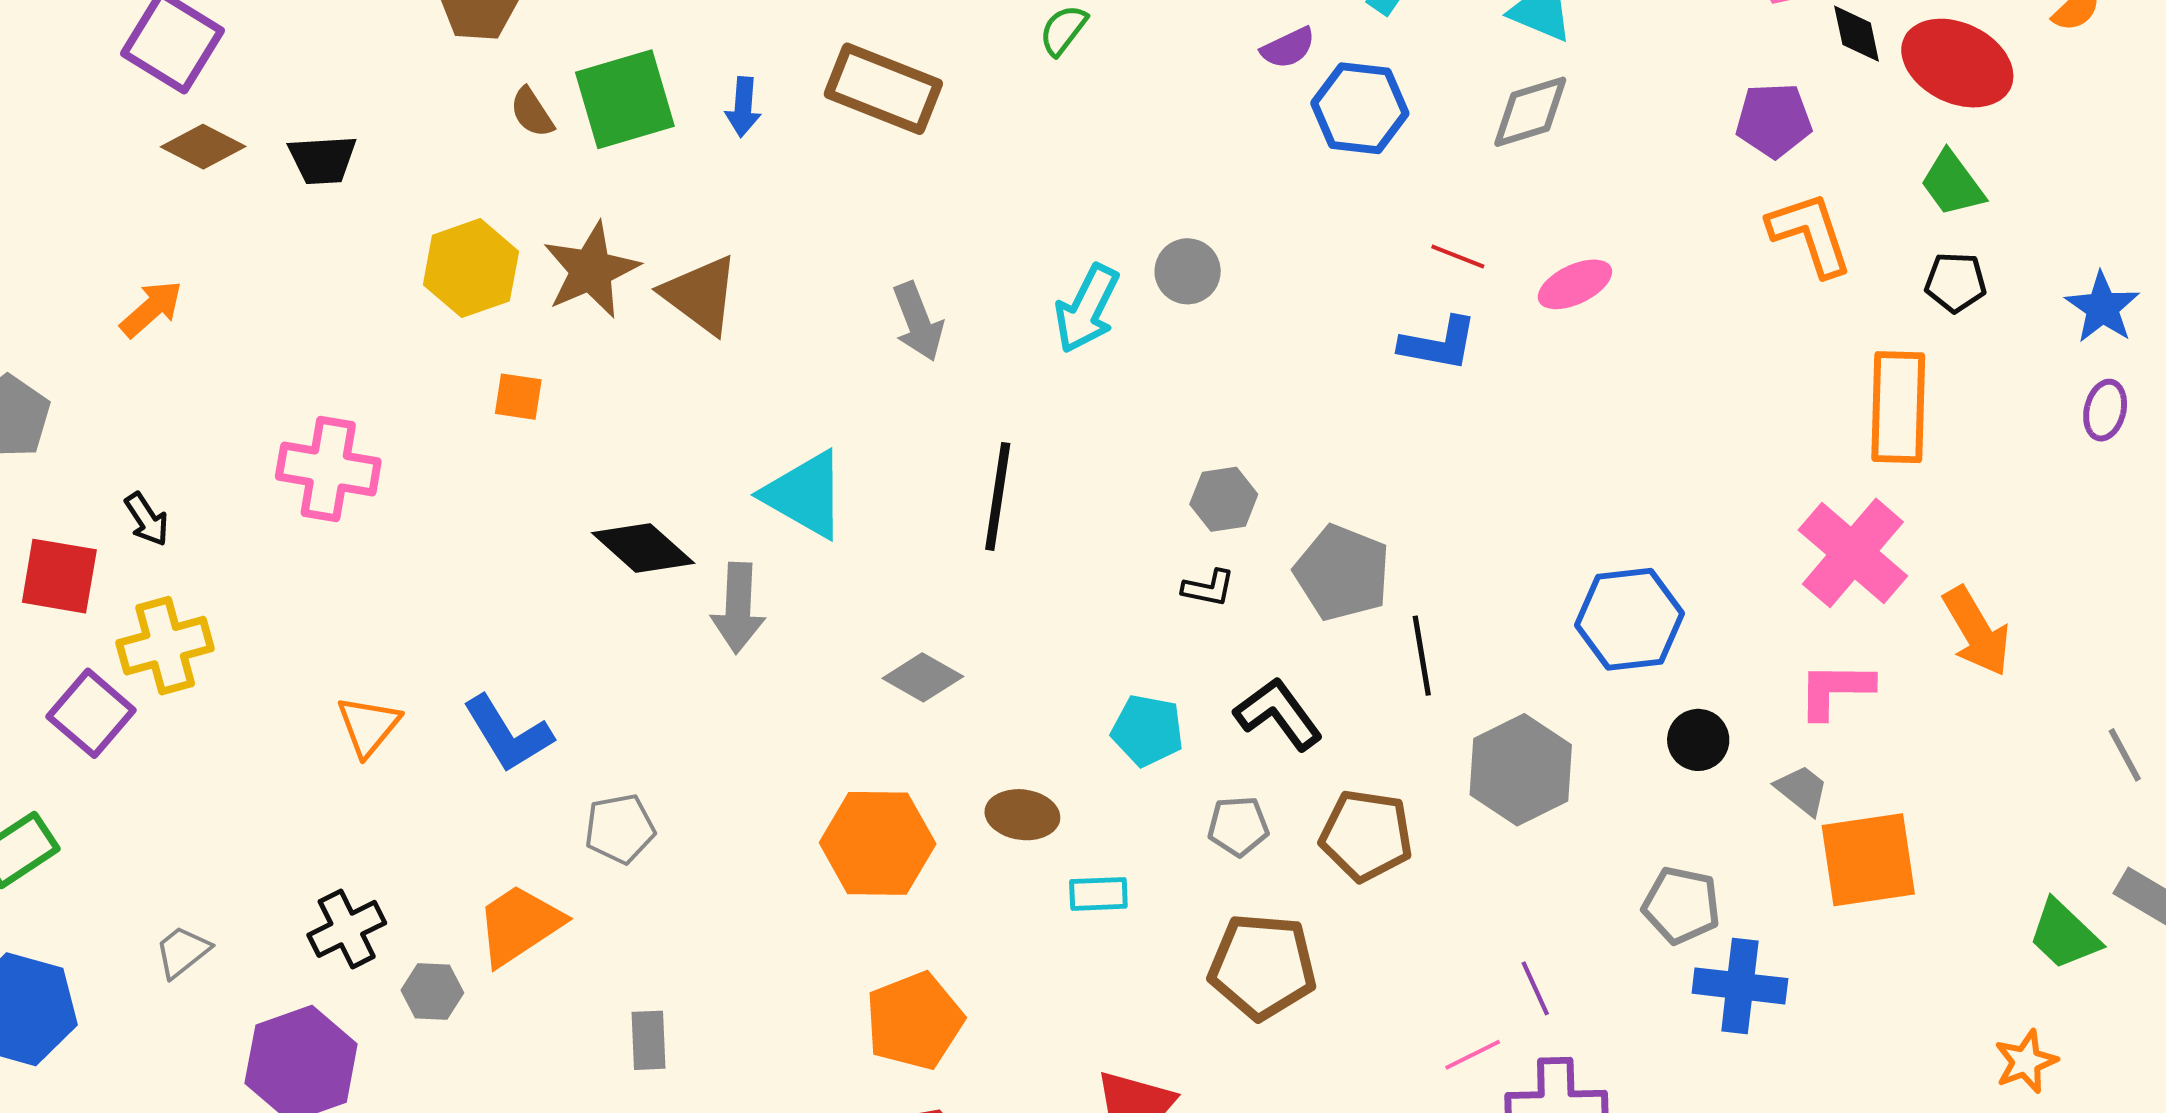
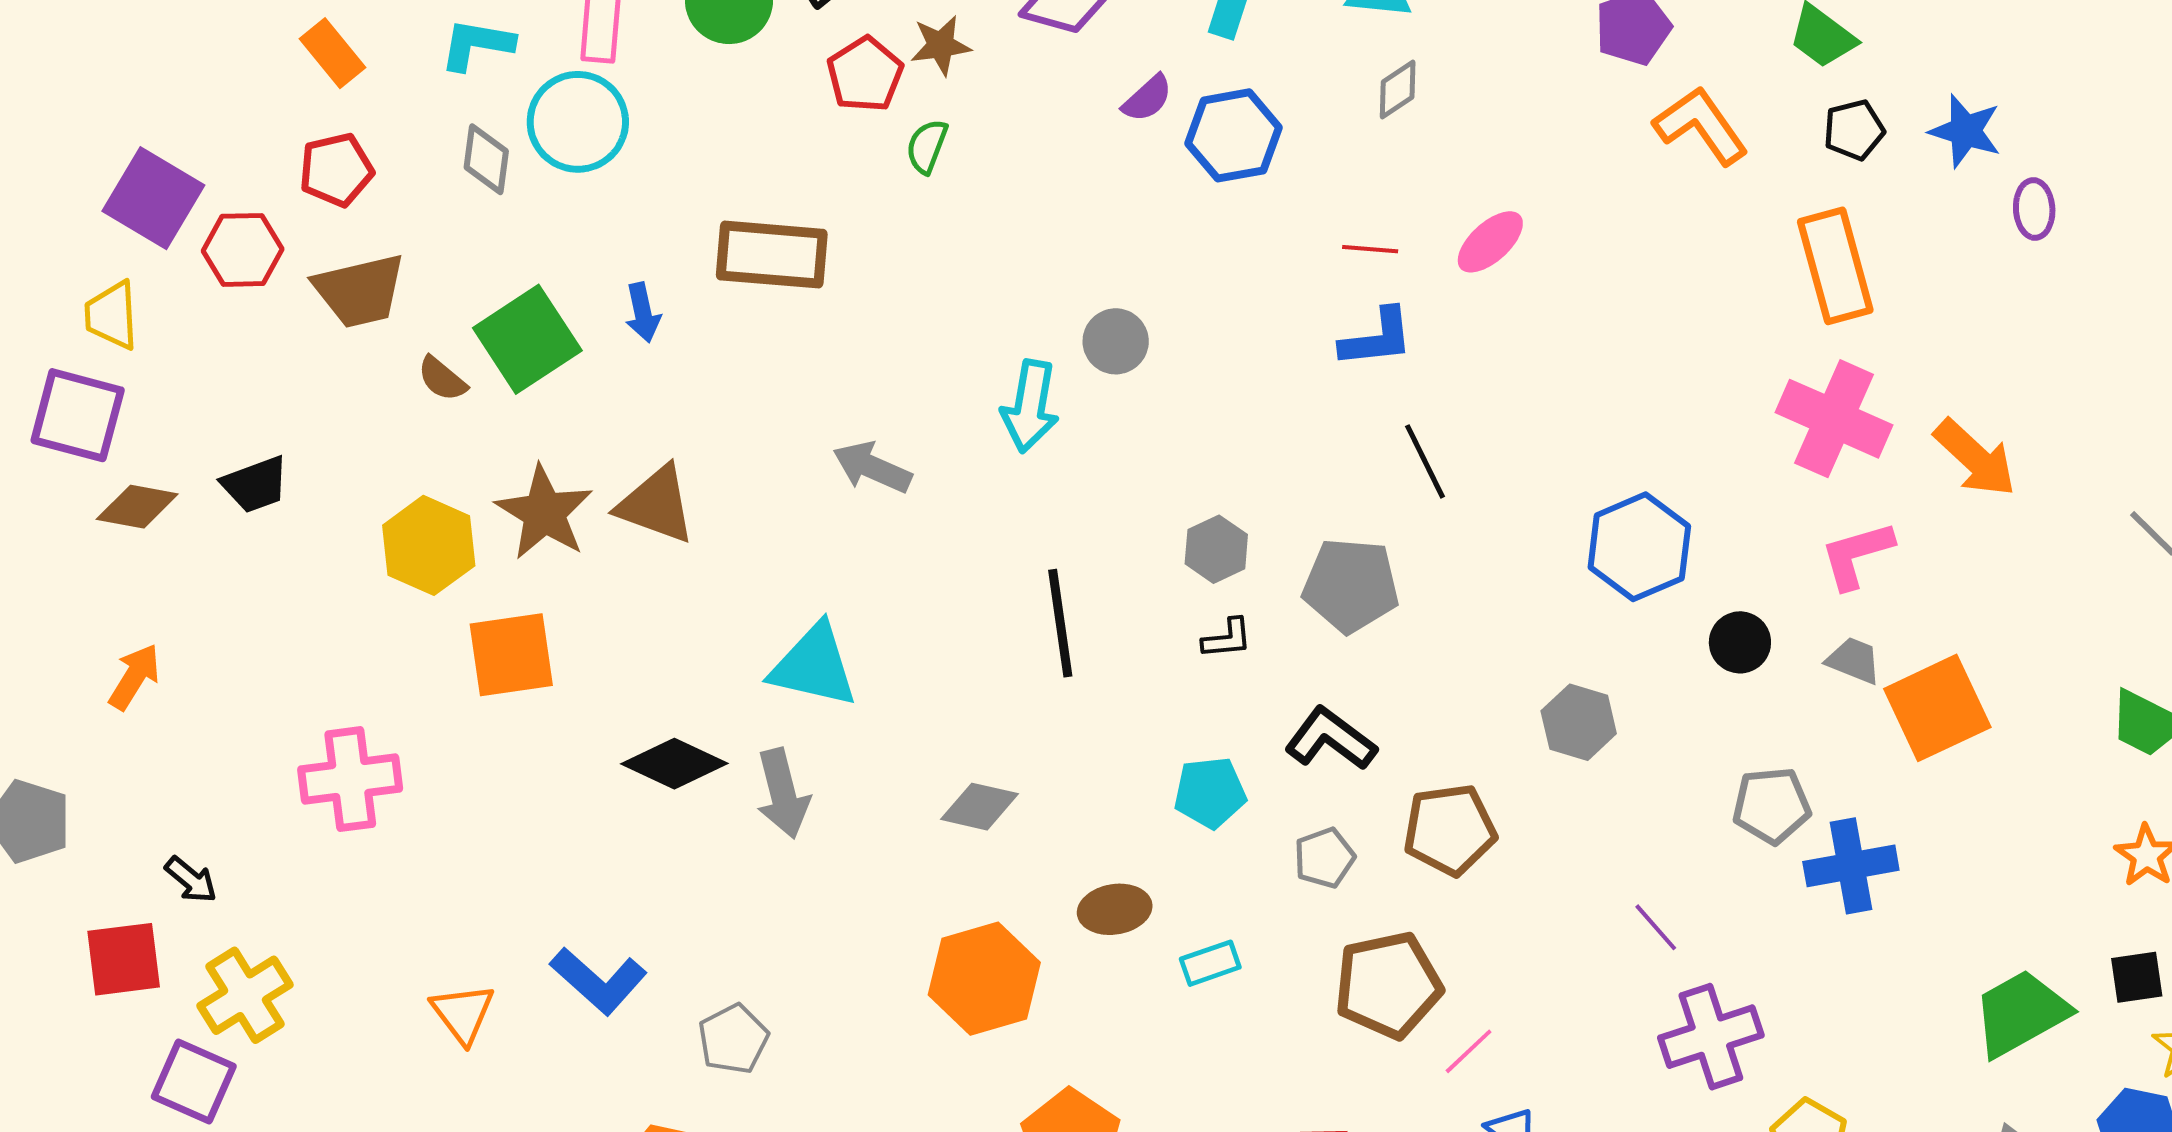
gray diamond: (1530, 112) -> (1398, 90), size x0.7
blue star: (2102, 308) -> (1965, 131), moved
gray arrow: (918, 322) -> (872, 467), turned 152
orange square: (518, 397) -> (511, 655), size x1.8
black line: (998, 496) -> (1060, 623), moved
black line: (1422, 656) -> (1425, 461), moved
gray hexagon: (1521, 770) -> (1579, 722), size x0.7
pink line: (1473, 1055) -> (1469, 1051), moved

